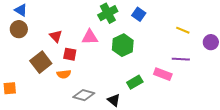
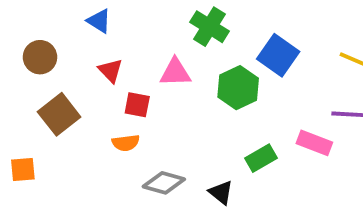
blue triangle: (21, 10) -> (99, 21), moved
green cross: (108, 13) -> (210, 27), turned -30
blue square: (139, 14) -> (278, 55), moved, size x1.5
brown square: (41, 62) -> (59, 114), moved

